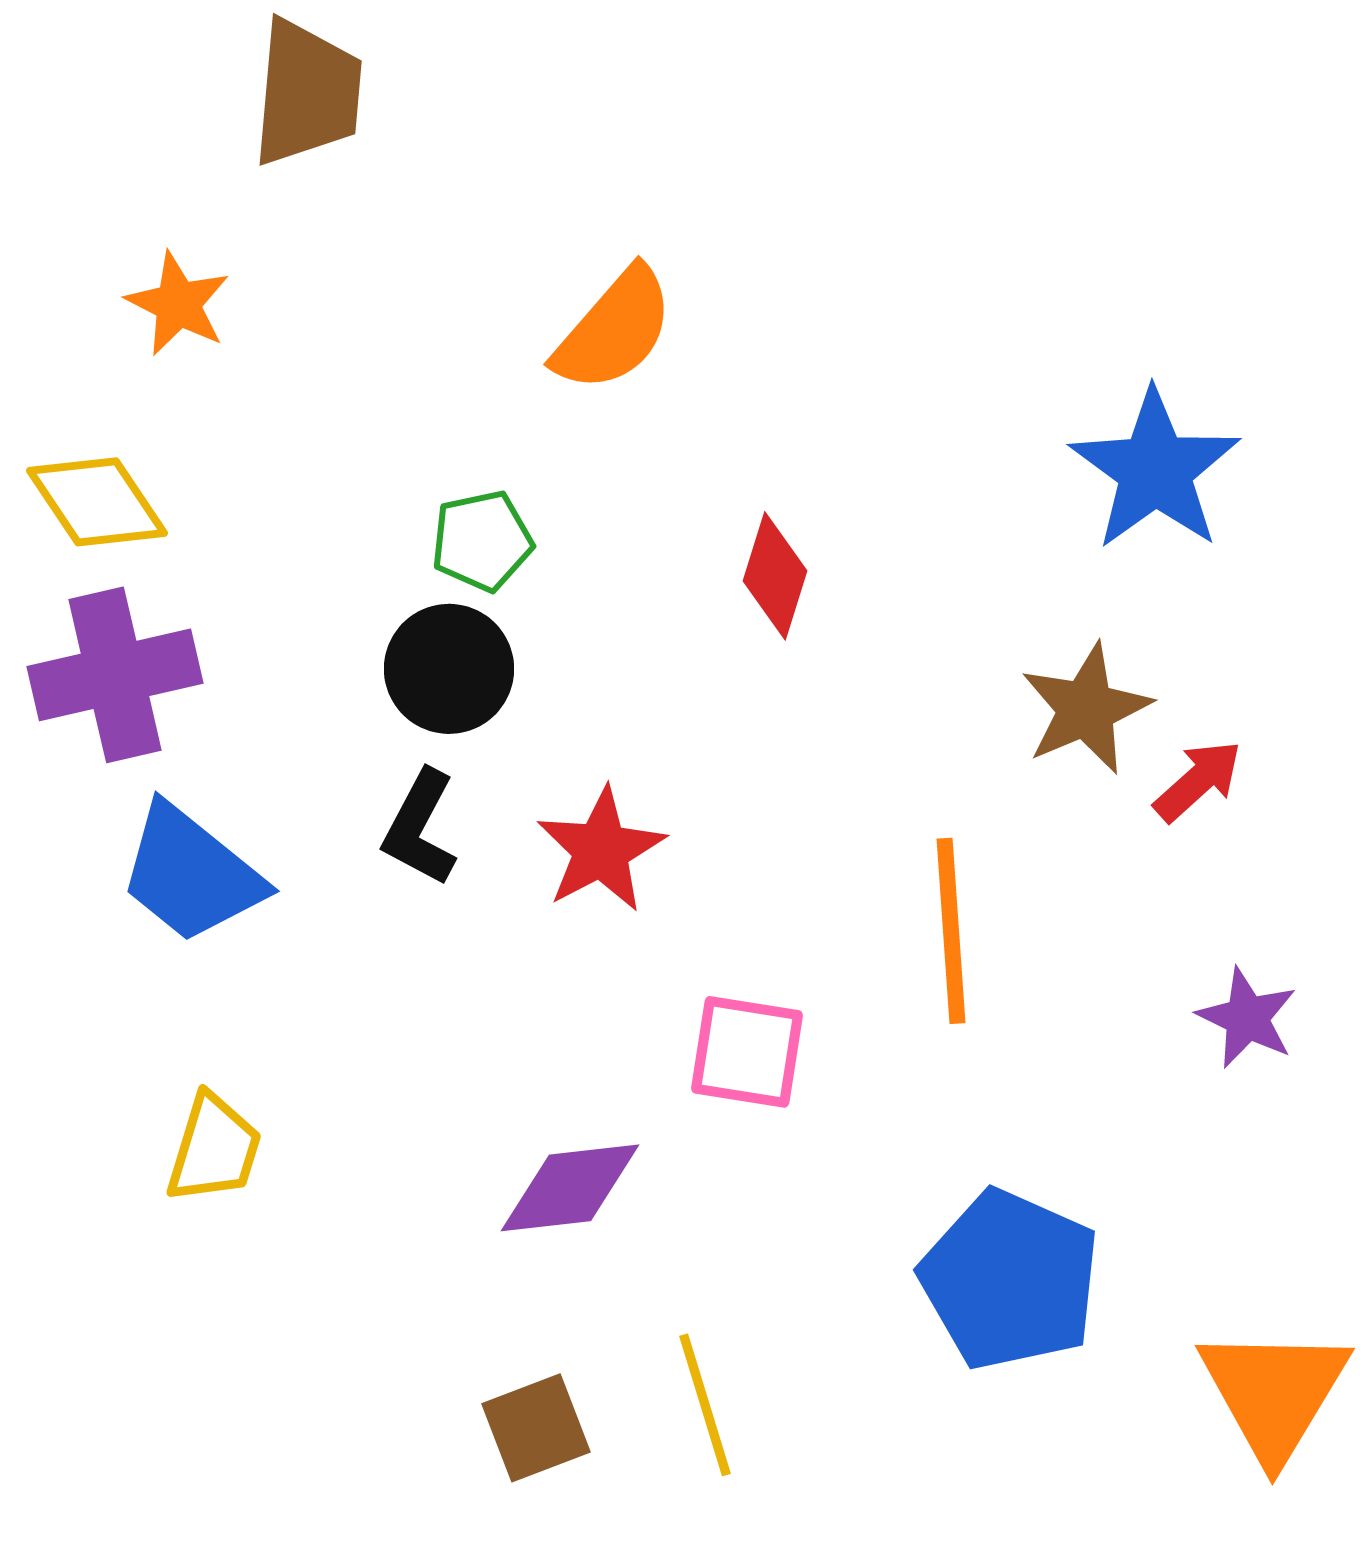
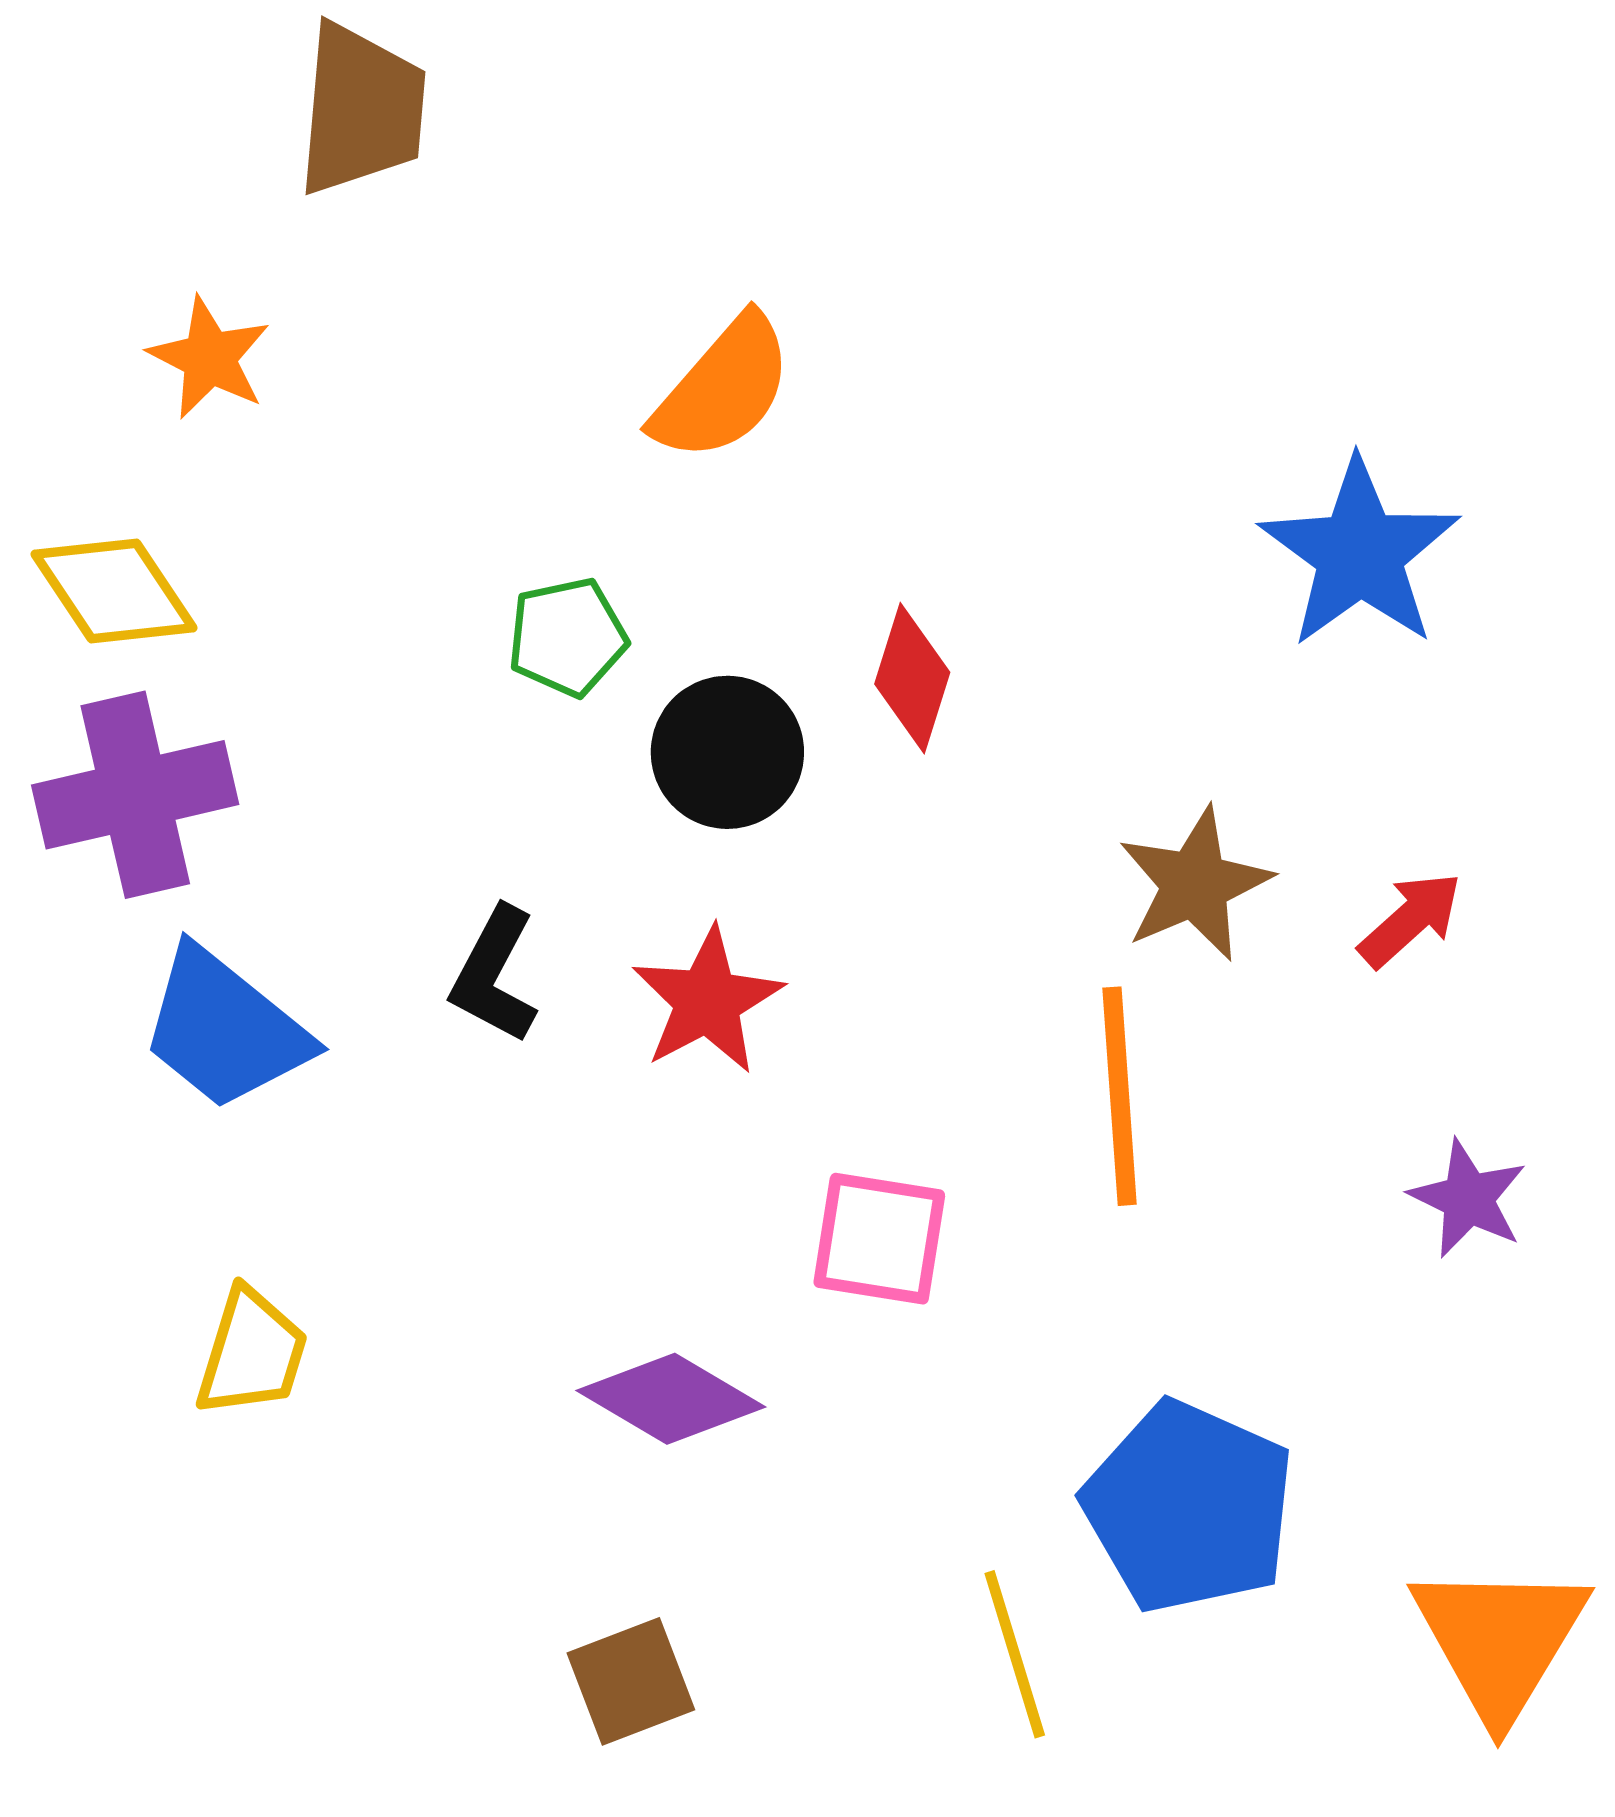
black circle: (449, 669) -> (727, 752), moved
brown star: (1086, 709) -> (1195, 884), moved
purple diamond: (570, 1188) -> (671, 1399), turned 37
yellow line: (705, 1405) -> (1015, 1654), moved

